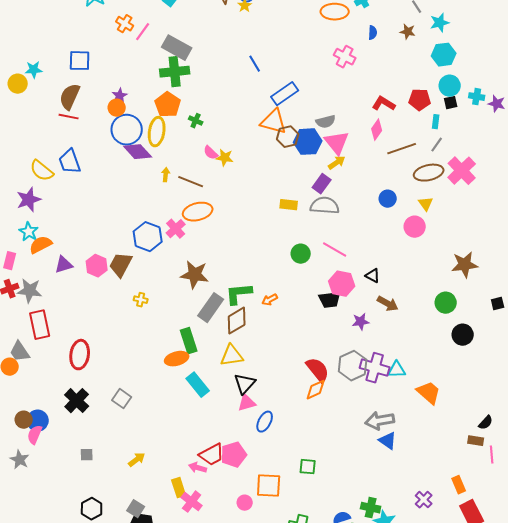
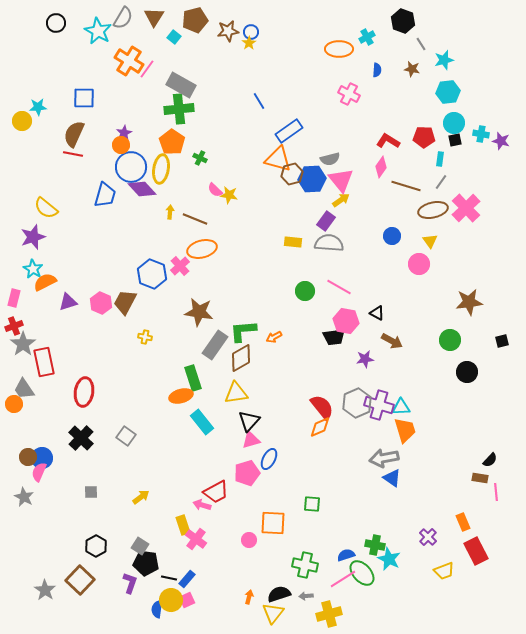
orange cross: (125, 24) -> (129, 61), size x1.6
brown line: (402, 149) -> (406, 186), turned 36
blue trapezoid: (70, 162) -> (105, 195), moved, turned -144
gray star: (30, 291) -> (23, 344), moved, turned 30
orange trapezoid: (429, 393) -> (405, 430), moved, turned 32
pink pentagon: (234, 455) -> (247, 473), moved

